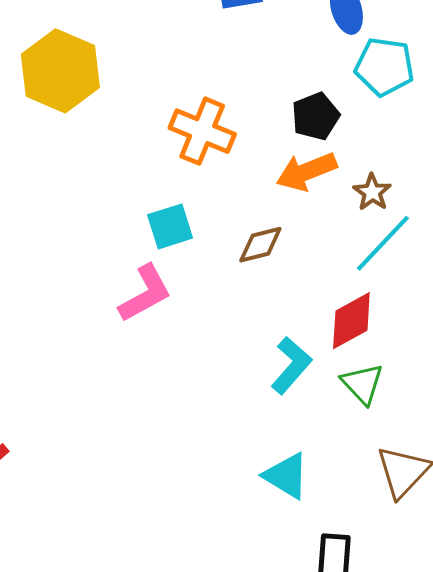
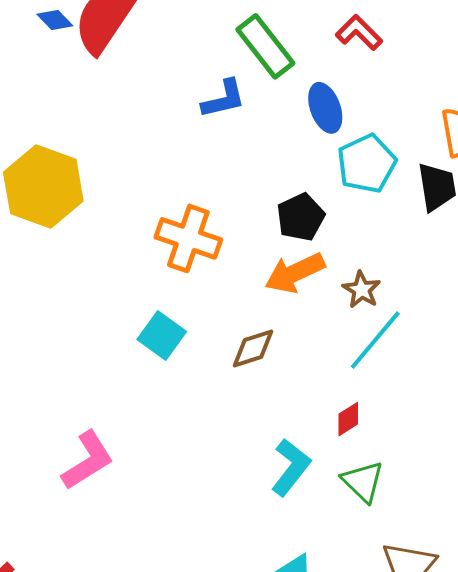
cyan pentagon: (384, 67) -> (367, 164), turned -30
cyan square: (170, 226) -> (162, 335), turned -33
pink L-shape: (145, 293) -> (88, 460), moved
red diamond: (351, 321) -> (348, 419), size x0.6

